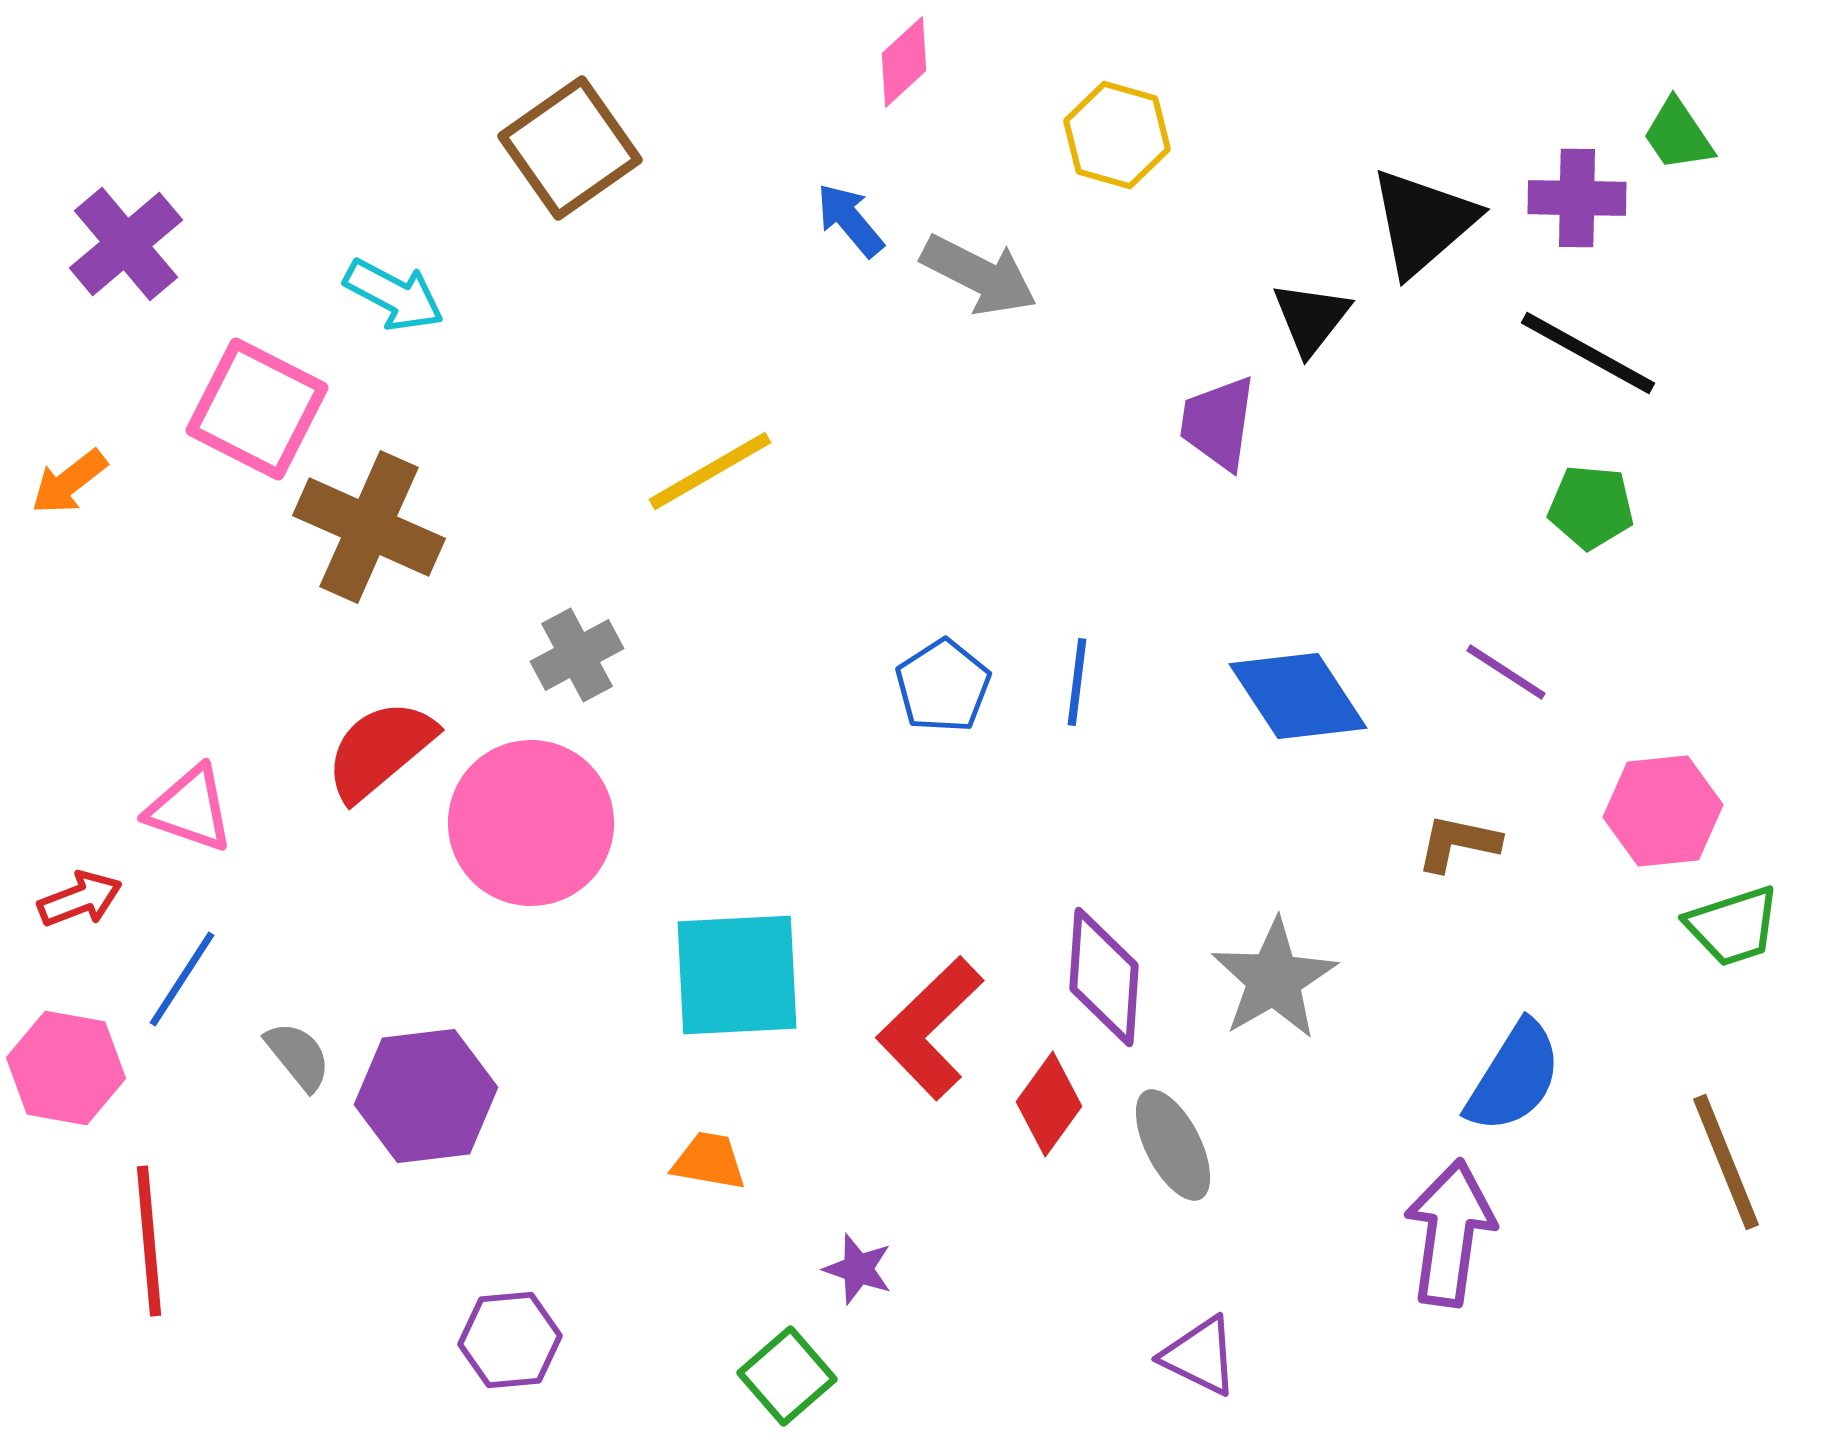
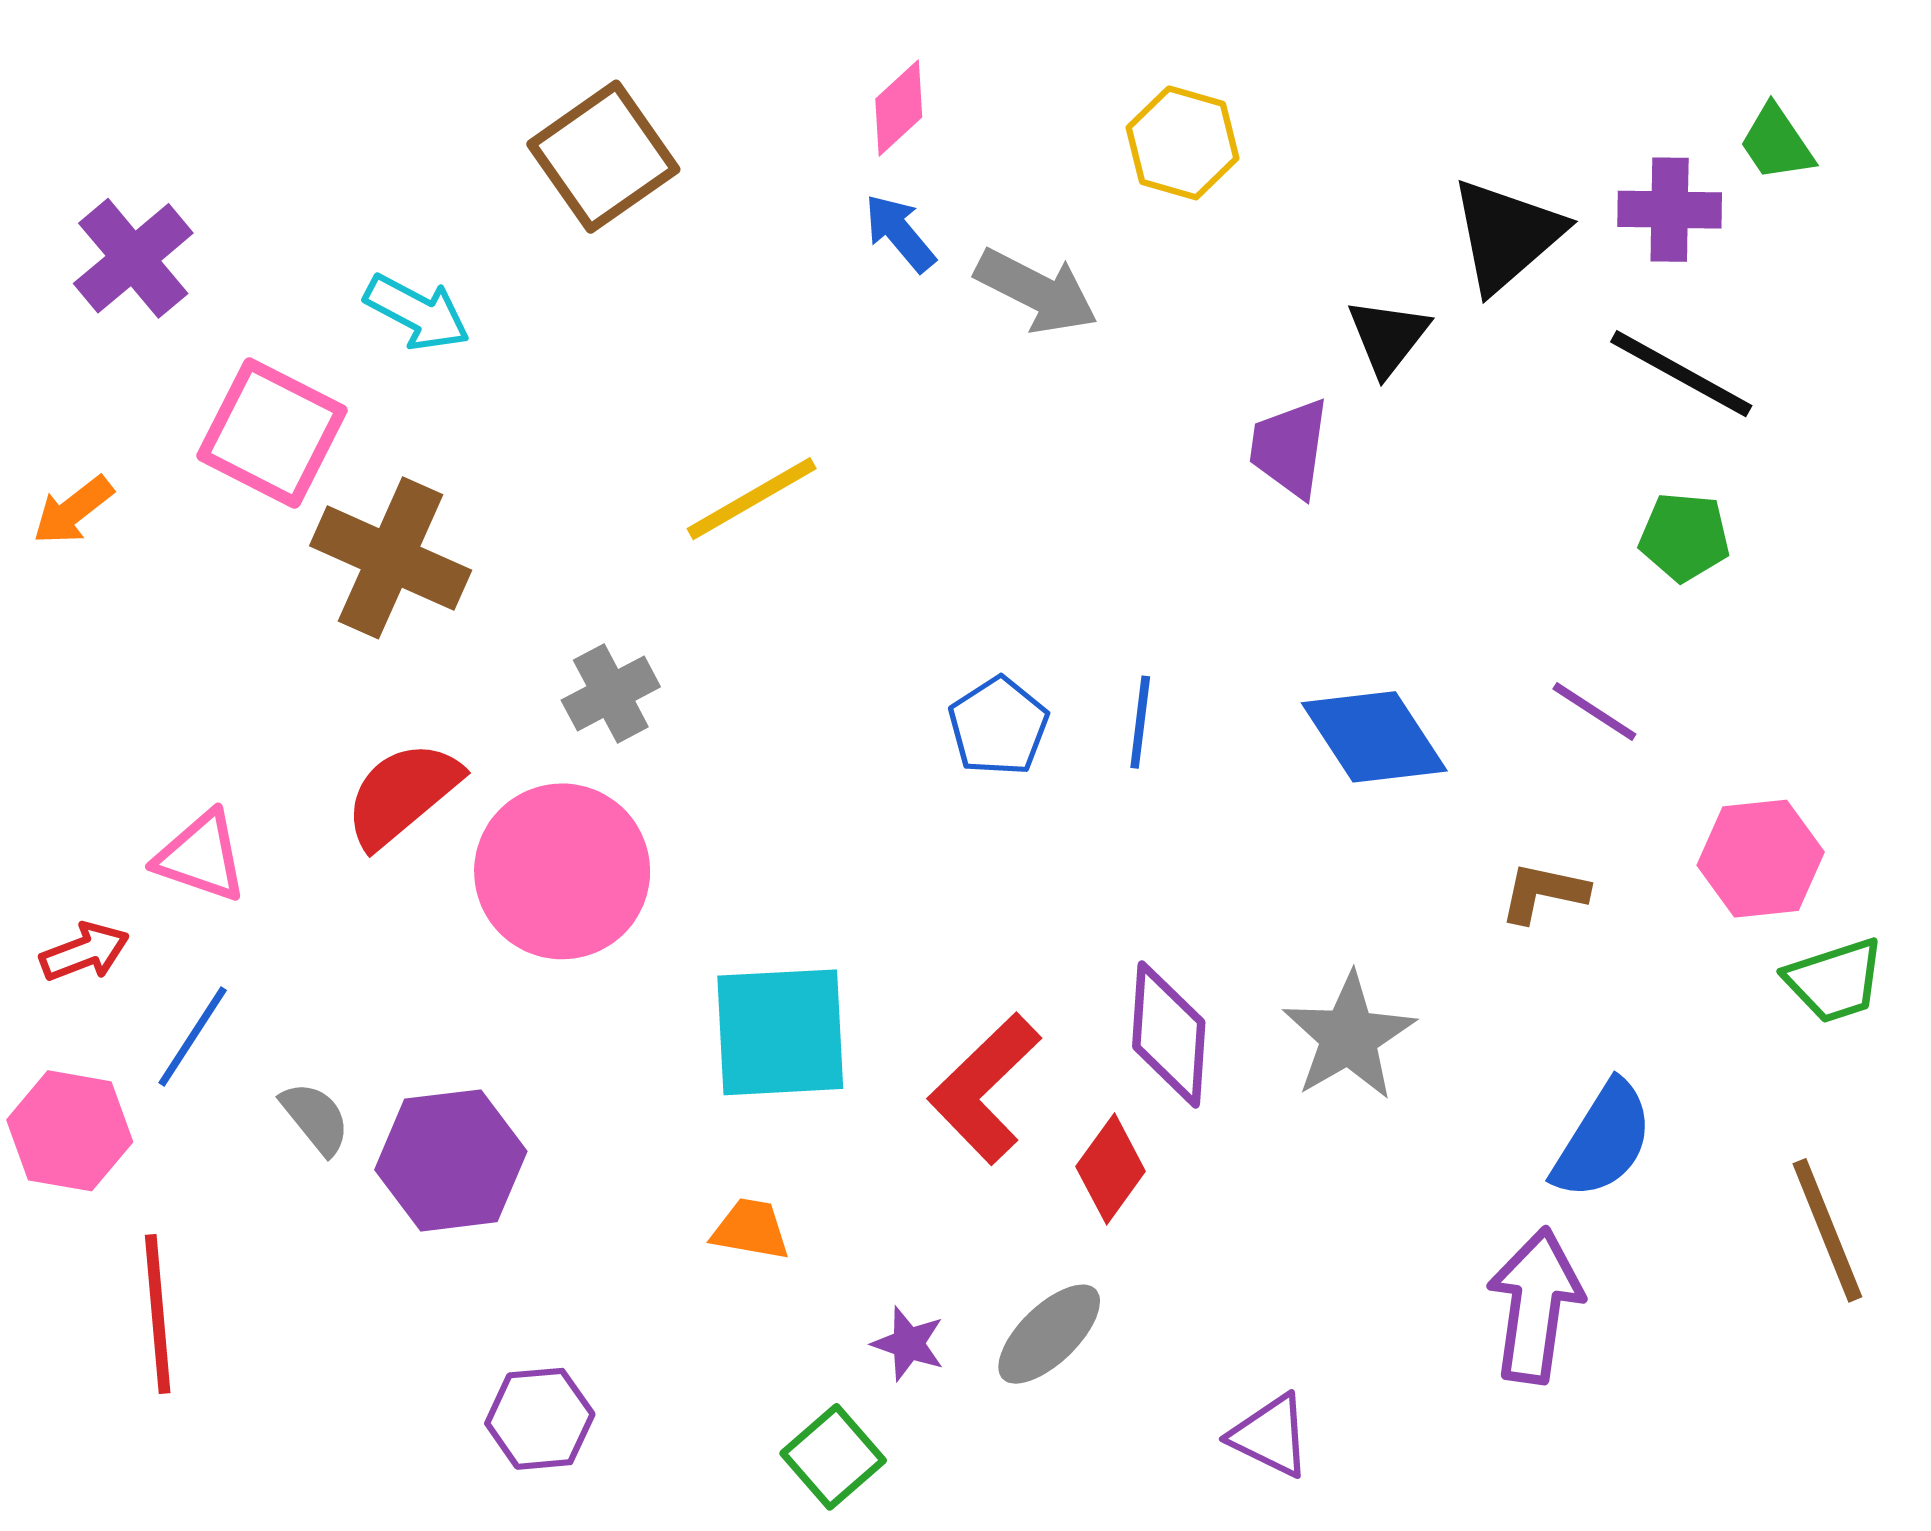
pink diamond: (904, 62) -> (899, 108), moved
gray ellipse: (1173, 1145) -> (1049, 1334), moved, turned 73

